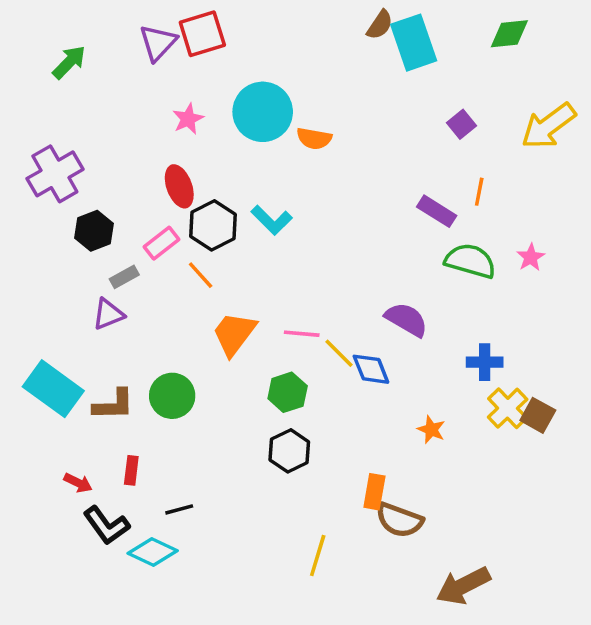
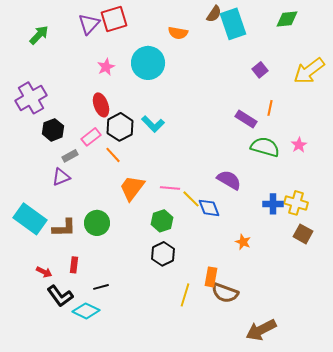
orange semicircle: (314, 138) -> (178, 33), moved
yellow cross: (508, 408) -> (296, 203), moved, turned -30
yellow line: (318, 556) -> (185, 295), moved

